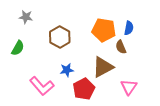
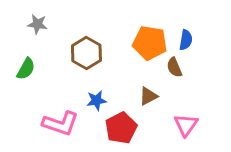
brown triangle: (103, 67) -> (148, 96), size x0.6
pink L-shape: (42, 86) -> (60, 124), turned -30

